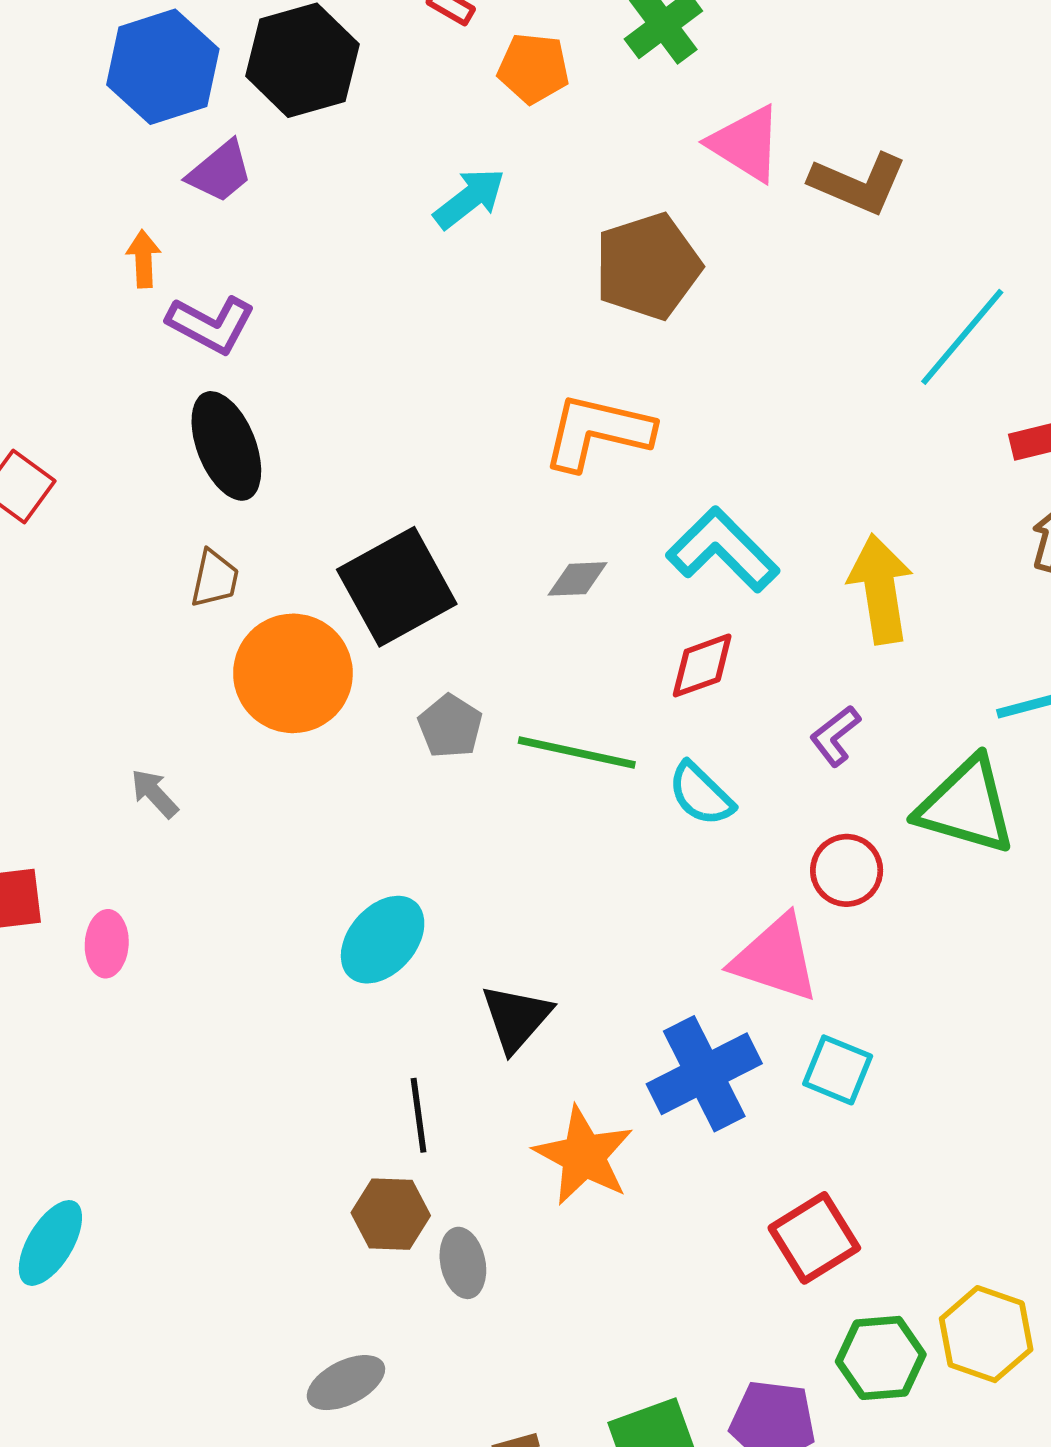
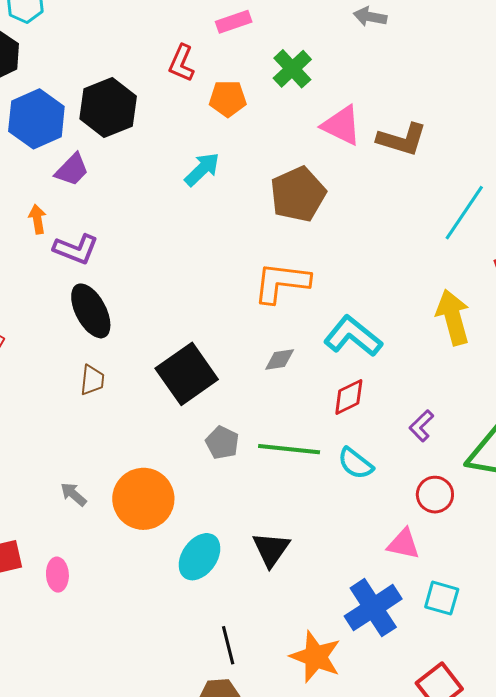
yellow arrow: (880, 589) -> (453, 317), moved
orange circle: (293, 673) -> (143, 499), moved
pink triangle: (776, 958) -> (403, 544), size x0.7
black triangle: (516, 1018) -> (271, 549), moved

